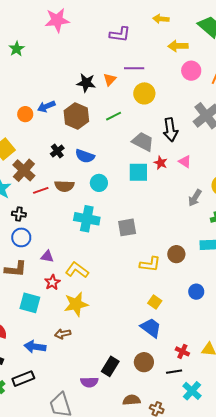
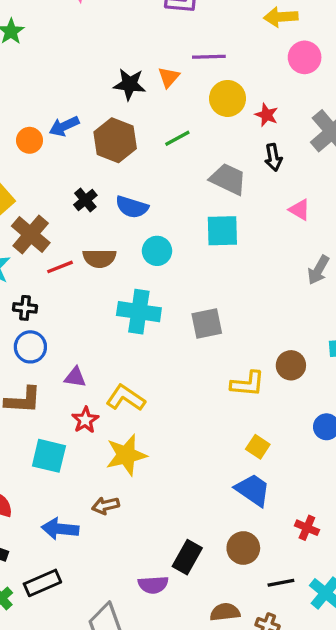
black arrow: (170, 130) -> (273, 157), size x0.7
red star: (161, 163) -> (267, 115), moved
black line: (174, 372) -> (281, 583), moved

